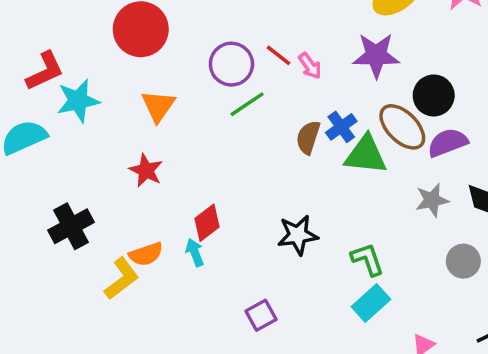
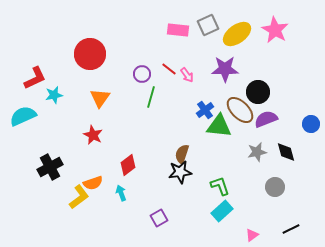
purple circle: (231, 64) -> (142, 74), size x0.7
cyan star: (78, 101) -> (54, 95), size x0.7
green line: (247, 104) -> (151, 97), turned -40
brown semicircle: (308, 137) -> (182, 154), moved
cyan arrow: (195, 252) -> (121, 193), moved

